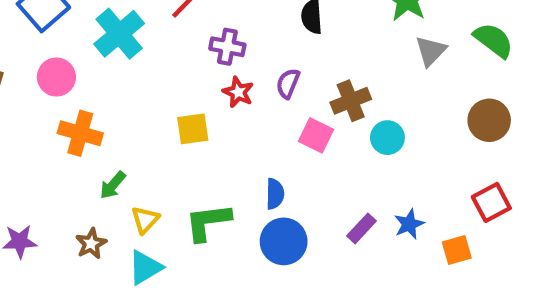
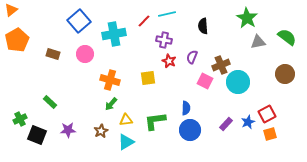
cyan cross: (119, 34) -> (114, 34), turned 30
gray triangle: (431, 51) -> (258, 42), turned 35
orange cross: (80, 133) -> (110, 80), moved
cyan circle: (387, 138) -> (238, 82), size x1.5
red square: (491, 202) -> (267, 114), moved
yellow triangle: (145, 220) -> (126, 120), turned 40

